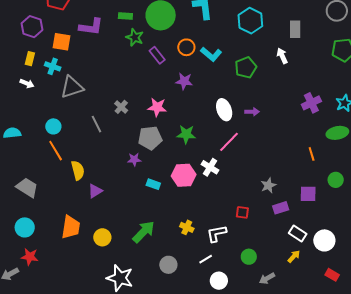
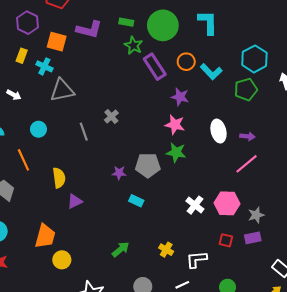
cyan hexagon: (250, 21) -> (254, 59), moved
purple rectangle: (157, 55) -> (155, 67), size x1.4
white arrow: (27, 83) -> (14, 95), moved
pink star: (157, 107) -> (175, 125), moved
gray pentagon: (150, 138) -> (148, 165), moved
pink line: (229, 142) -> (247, 164), moved
orange line: (56, 151) -> (23, 160), moved
white cross: (210, 167) -> (195, 205), moved
pink hexagon: (184, 175) -> (227, 203), moved
purple rectangle: (281, 208) -> (253, 238), moved
green arrow: (144, 232) -> (121, 249), size x0.7
yellow circle: (102, 237) -> (62, 260), moved

